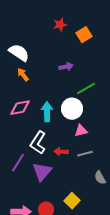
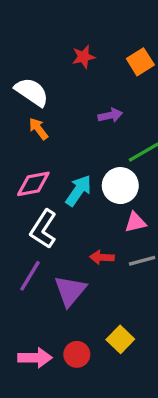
red star: (60, 25) -> (84, 57), moved
cyan arrow: (47, 112) -> (78, 191), turned 36
white L-shape: (38, 143) -> (43, 229), moved

